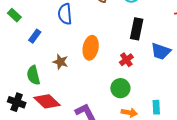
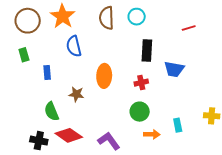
green rectangle: (14, 15) -> (24, 55), turned 40
blue rectangle: (35, 36) -> (47, 73), turned -32
red cross: (126, 60) -> (141, 83), turned 32

